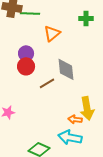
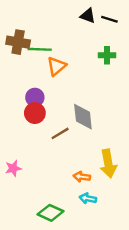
orange triangle: (52, 33) -> (57, 66), moved
orange arrow: (75, 119) -> (82, 177), moved
cyan arrow: (70, 137) -> (88, 198), size x0.6

